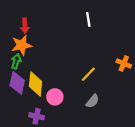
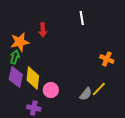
red arrow: (25, 26) -> (43, 30), moved
orange cross: (124, 64) -> (107, 59), moved
yellow line: (88, 74) -> (99, 89), moved

